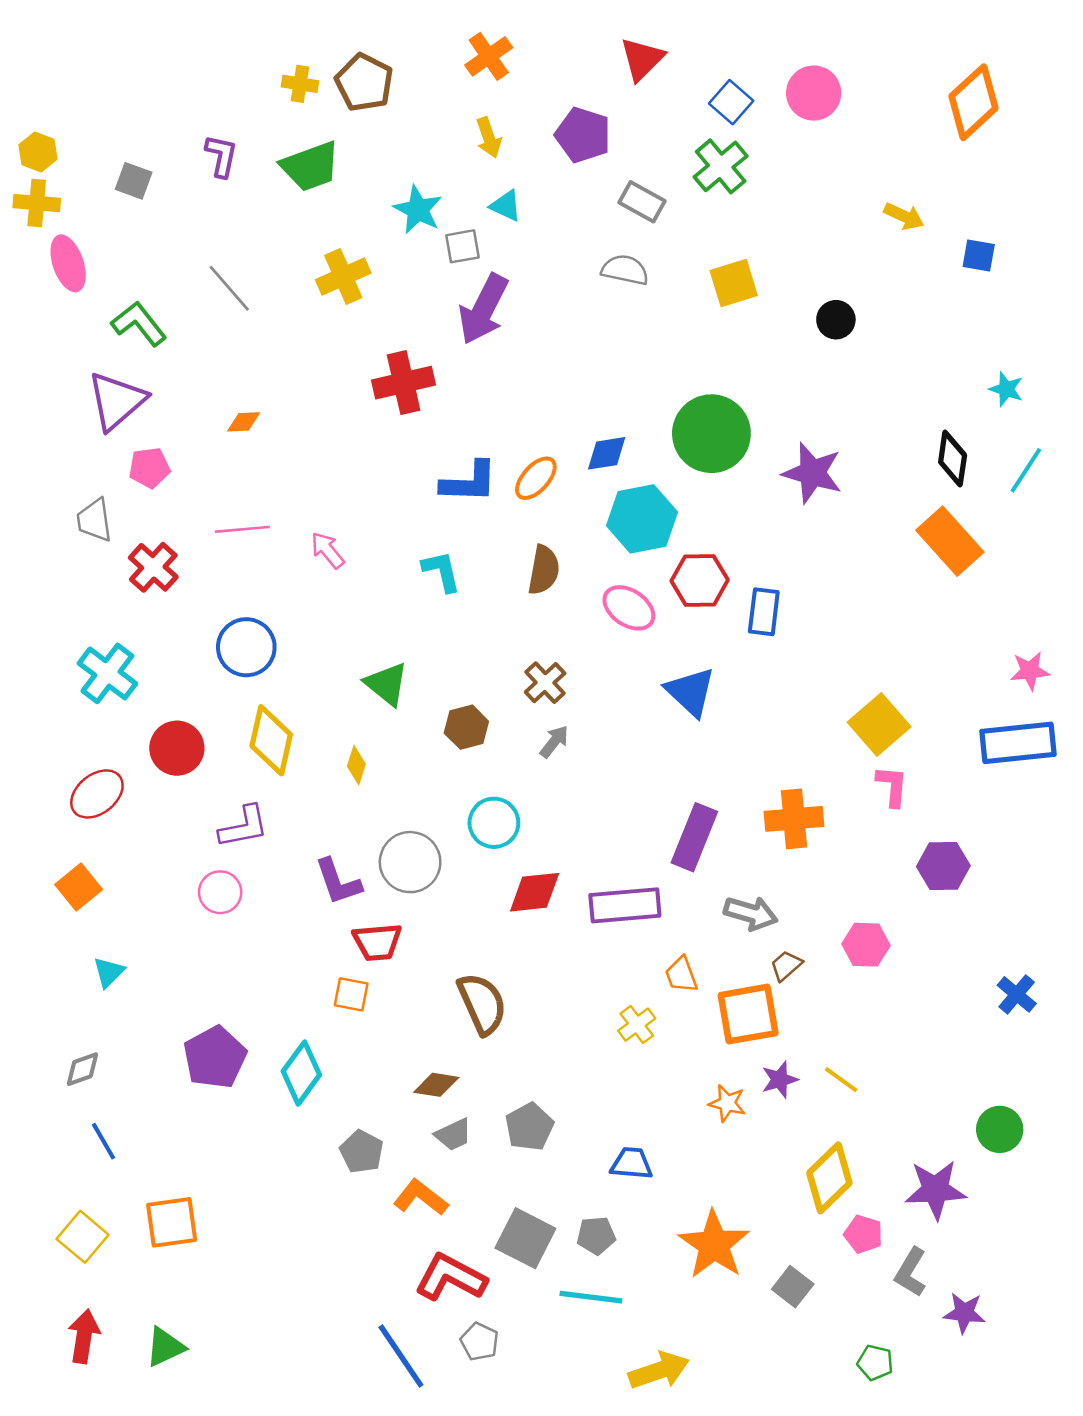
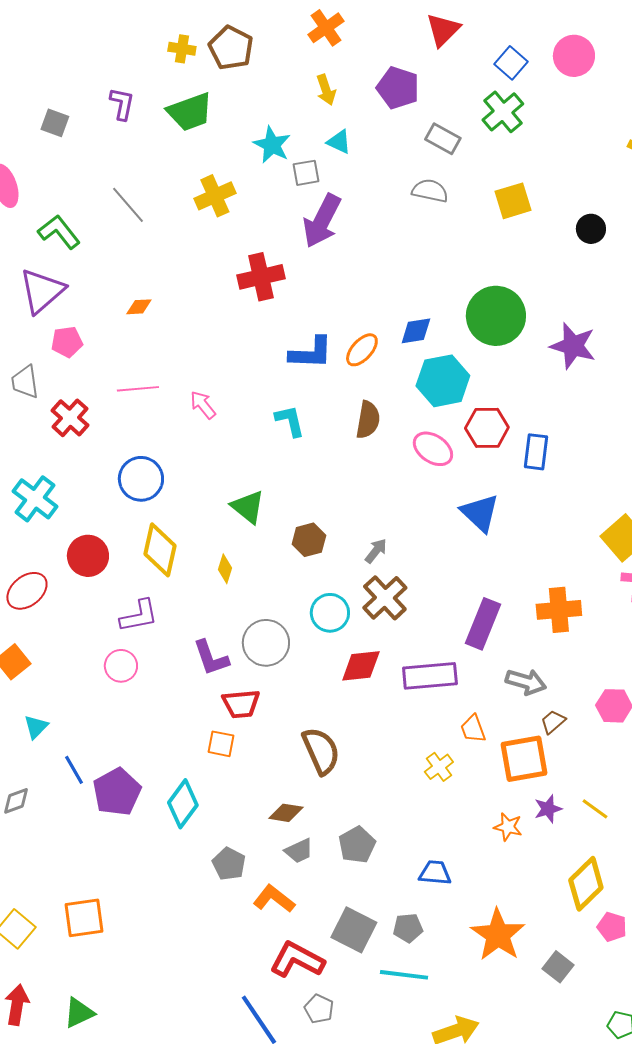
brown cross: (545, 683) -> (385, 598), moved, size x1.4
blue line: (104, 1141) -> (74, 770), moved

